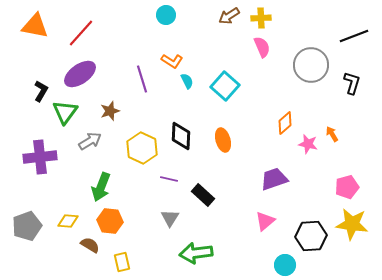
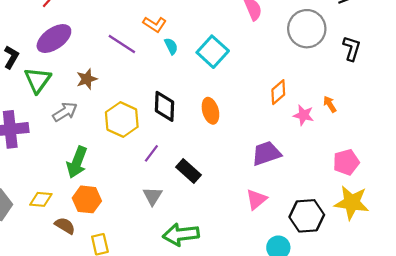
purple line: (142, 79) -> (122, 44), turned -40
purple line: (169, 179) -> (151, 153), turned -66

